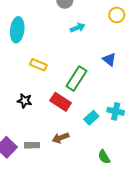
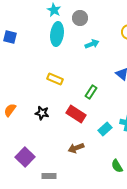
cyan ellipse: (17, 30) -> (57, 34), moved
green rectangle: (76, 79) -> (91, 92), size x0.6
gray rectangle: (32, 145) -> (49, 176), moved

